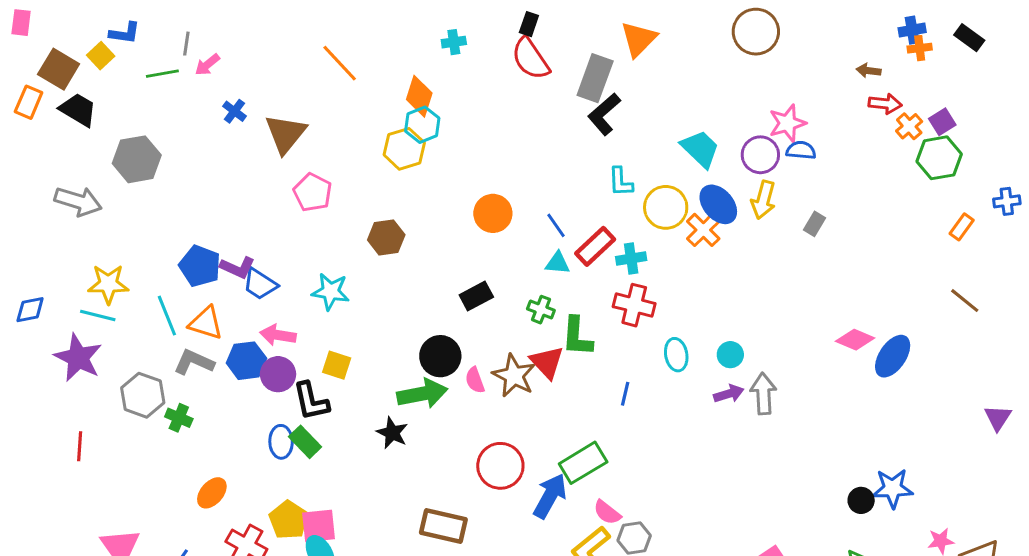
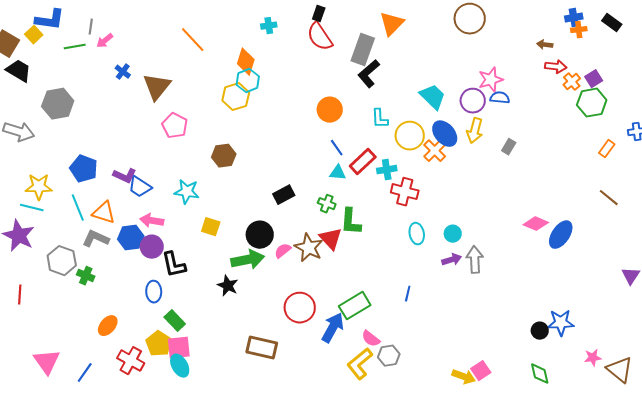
blue L-shape: (125, 33) -> (50, 20), size x1.4
orange circle: (493, 213) -> (330, 110), moved
blue pentagon: (200, 266) -> (84, 169), moved
red cross: (634, 305) -> (405, 192), moved
yellow square: (337, 365) -> (211, 227), moved
pink semicircle: (475, 380) -> (283, 251), turned 72
blue line: (625, 394) -> (408, 294), moved
green rectangle: (305, 442) -> (175, 321), moved

